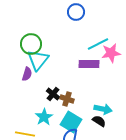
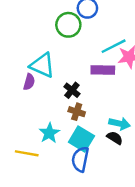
green circle: (31, 44) -> (68, 25), moved
cyan triangle: (38, 60) -> (42, 65), turned -45
black cross: (53, 94) -> (72, 90), moved

